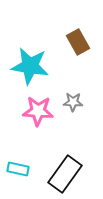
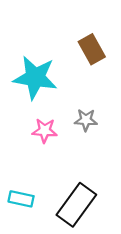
pink star: (38, 111) -> (45, 131), size x0.7

